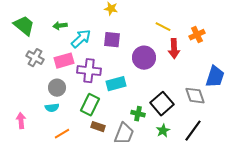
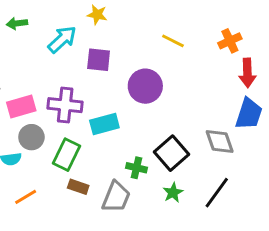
green arrow: (60, 26) -> (17, 23), moved
orange cross: (197, 35) -> (230, 41), moved
cyan arrow: (81, 39) -> (62, 39), moved
red arrow: (174, 49) -> (247, 73), moved
pink rectangle: (64, 61) -> (21, 106), moved
gray circle: (57, 88) -> (31, 137), moved

